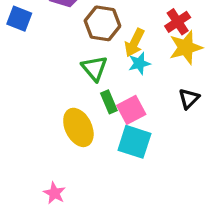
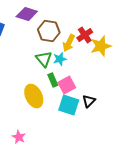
red cross: (178, 22) -> (85, 35), moved
cyan star: (139, 63) -> (60, 59), moved
black triangle: (189, 99) -> (89, 101), moved

